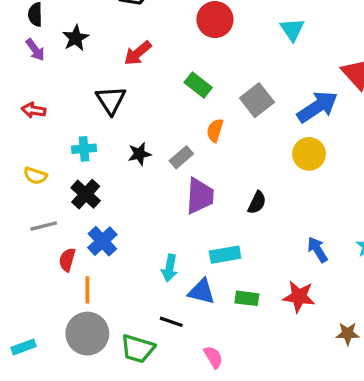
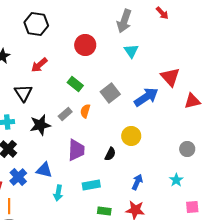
black star: (139, 154) -> (40, 125), size x1.5
yellow circle: (309, 154) -> (131, 136), moved
gray rectangle: (181, 157) -> (65, 114), moved
blue arrow: (317, 250) -> (137, 182), moved, turned 56
blue triangle: (202, 292) -> (44, 170), moved

